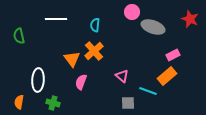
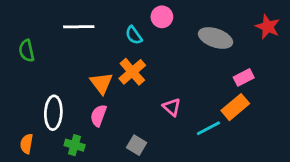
pink circle: (132, 12) -> (162, 17), moved
cyan semicircle: (95, 25) -> (134, 35), turned -40
pink semicircle: (81, 82) -> (98, 116), moved
cyan line: (148, 91) -> (208, 128), turned -48
gray square: (128, 103) -> (137, 145), moved, turned 32

